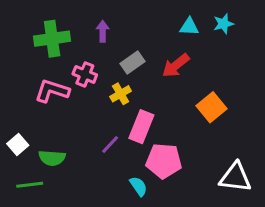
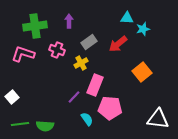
cyan star: (223, 24) -> (143, 29), moved
pink L-shape: (52, 91) -> (23, 54), moved
green semicircle: (52, 158) -> (45, 126), moved
cyan semicircle: (138, 186) -> (87, 119), moved

